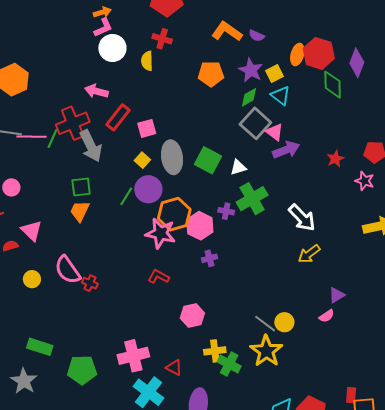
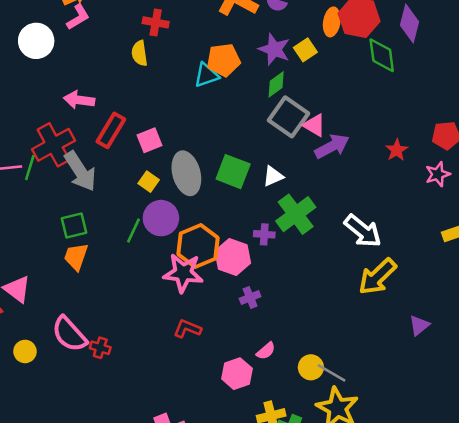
white circle: (112, 48) -> (36, 41), moved
cyan triangle: (281, 96) -> (206, 75), moved, turned -50
pink star: (365, 181) -> (438, 174), turned -30
yellow arrow: (309, 254) -> (377, 277), size x1.4
pink semicircle: (327, 316) -> (266, 351), moved
yellow circle: (284, 322) -> (311, 367), moved

